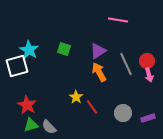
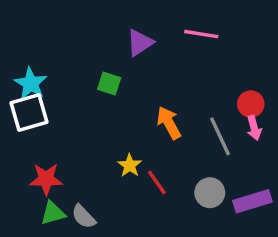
cyan star: (29, 50) -> (31, 84), moved
purple triangle: (98, 51) -> (140, 43), moved
gray line: (126, 64) -> (220, 136), moved
red star: (27, 105) -> (46, 179), turned -30
purple rectangle: (148, 118) -> (252, 201), size x1.5

